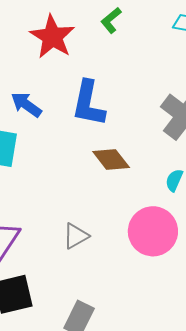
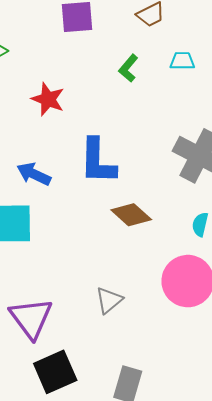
green L-shape: (111, 20) -> (128, 68), moved
red star: (52, 37) -> (48, 99), size x0.7

